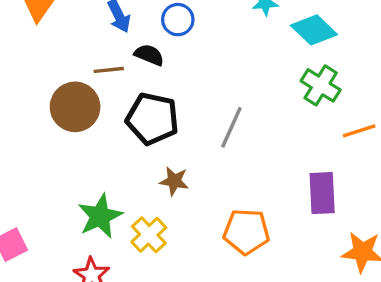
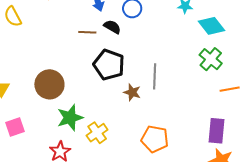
brown circle: (75, 107) -> (49, 84), moved
gray line: (231, 127) -> (155, 76), turned -30
brown star: (174, 181) -> (132, 92), moved
purple rectangle: (322, 193) -> (217, 131), moved

